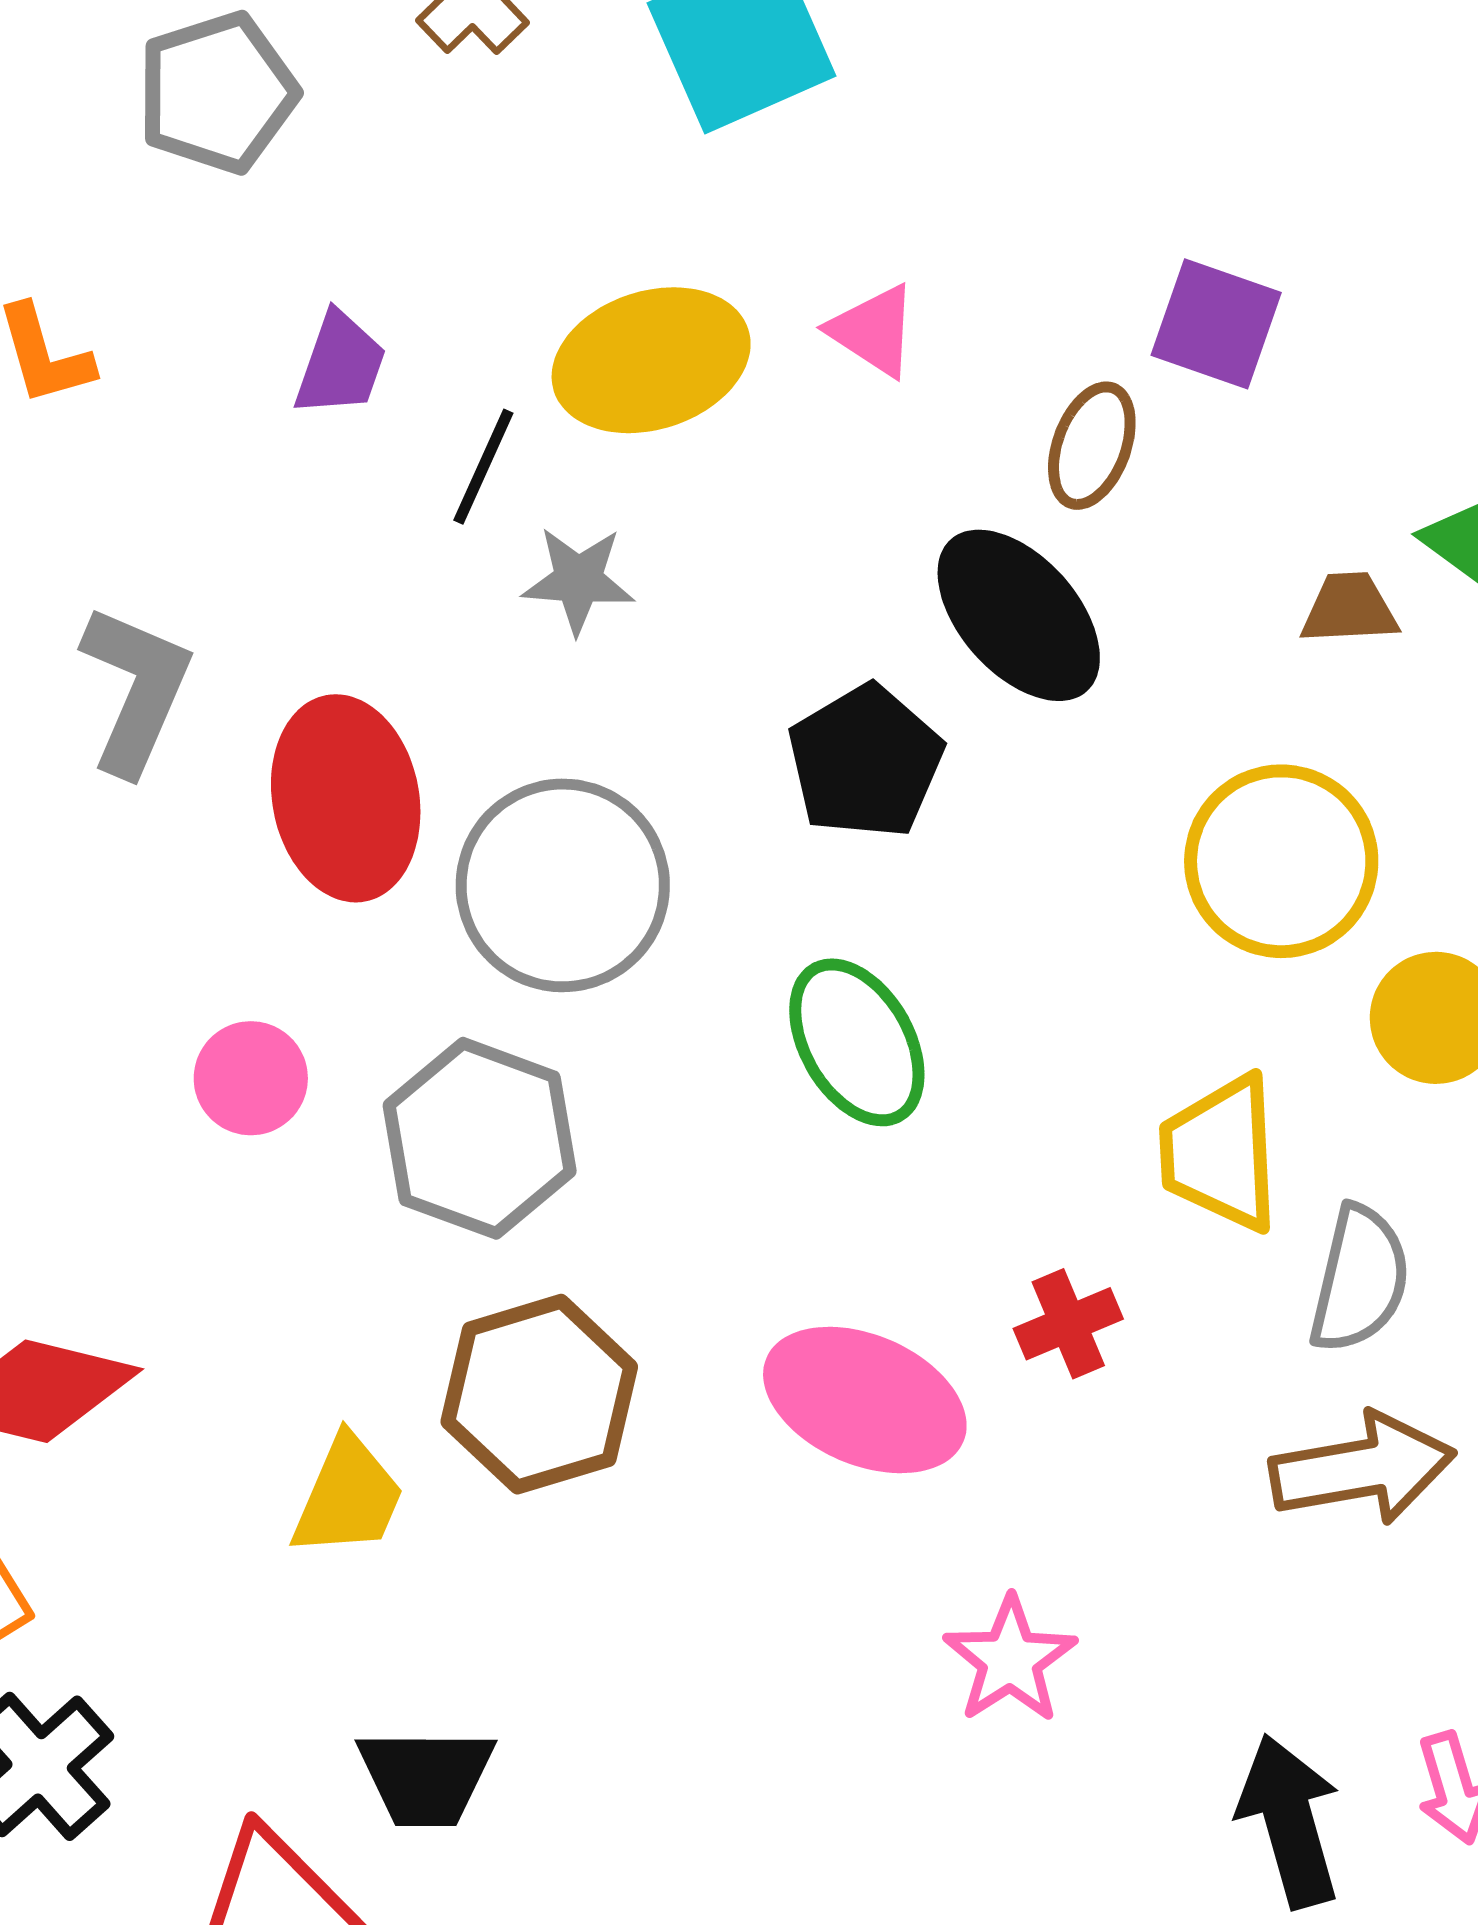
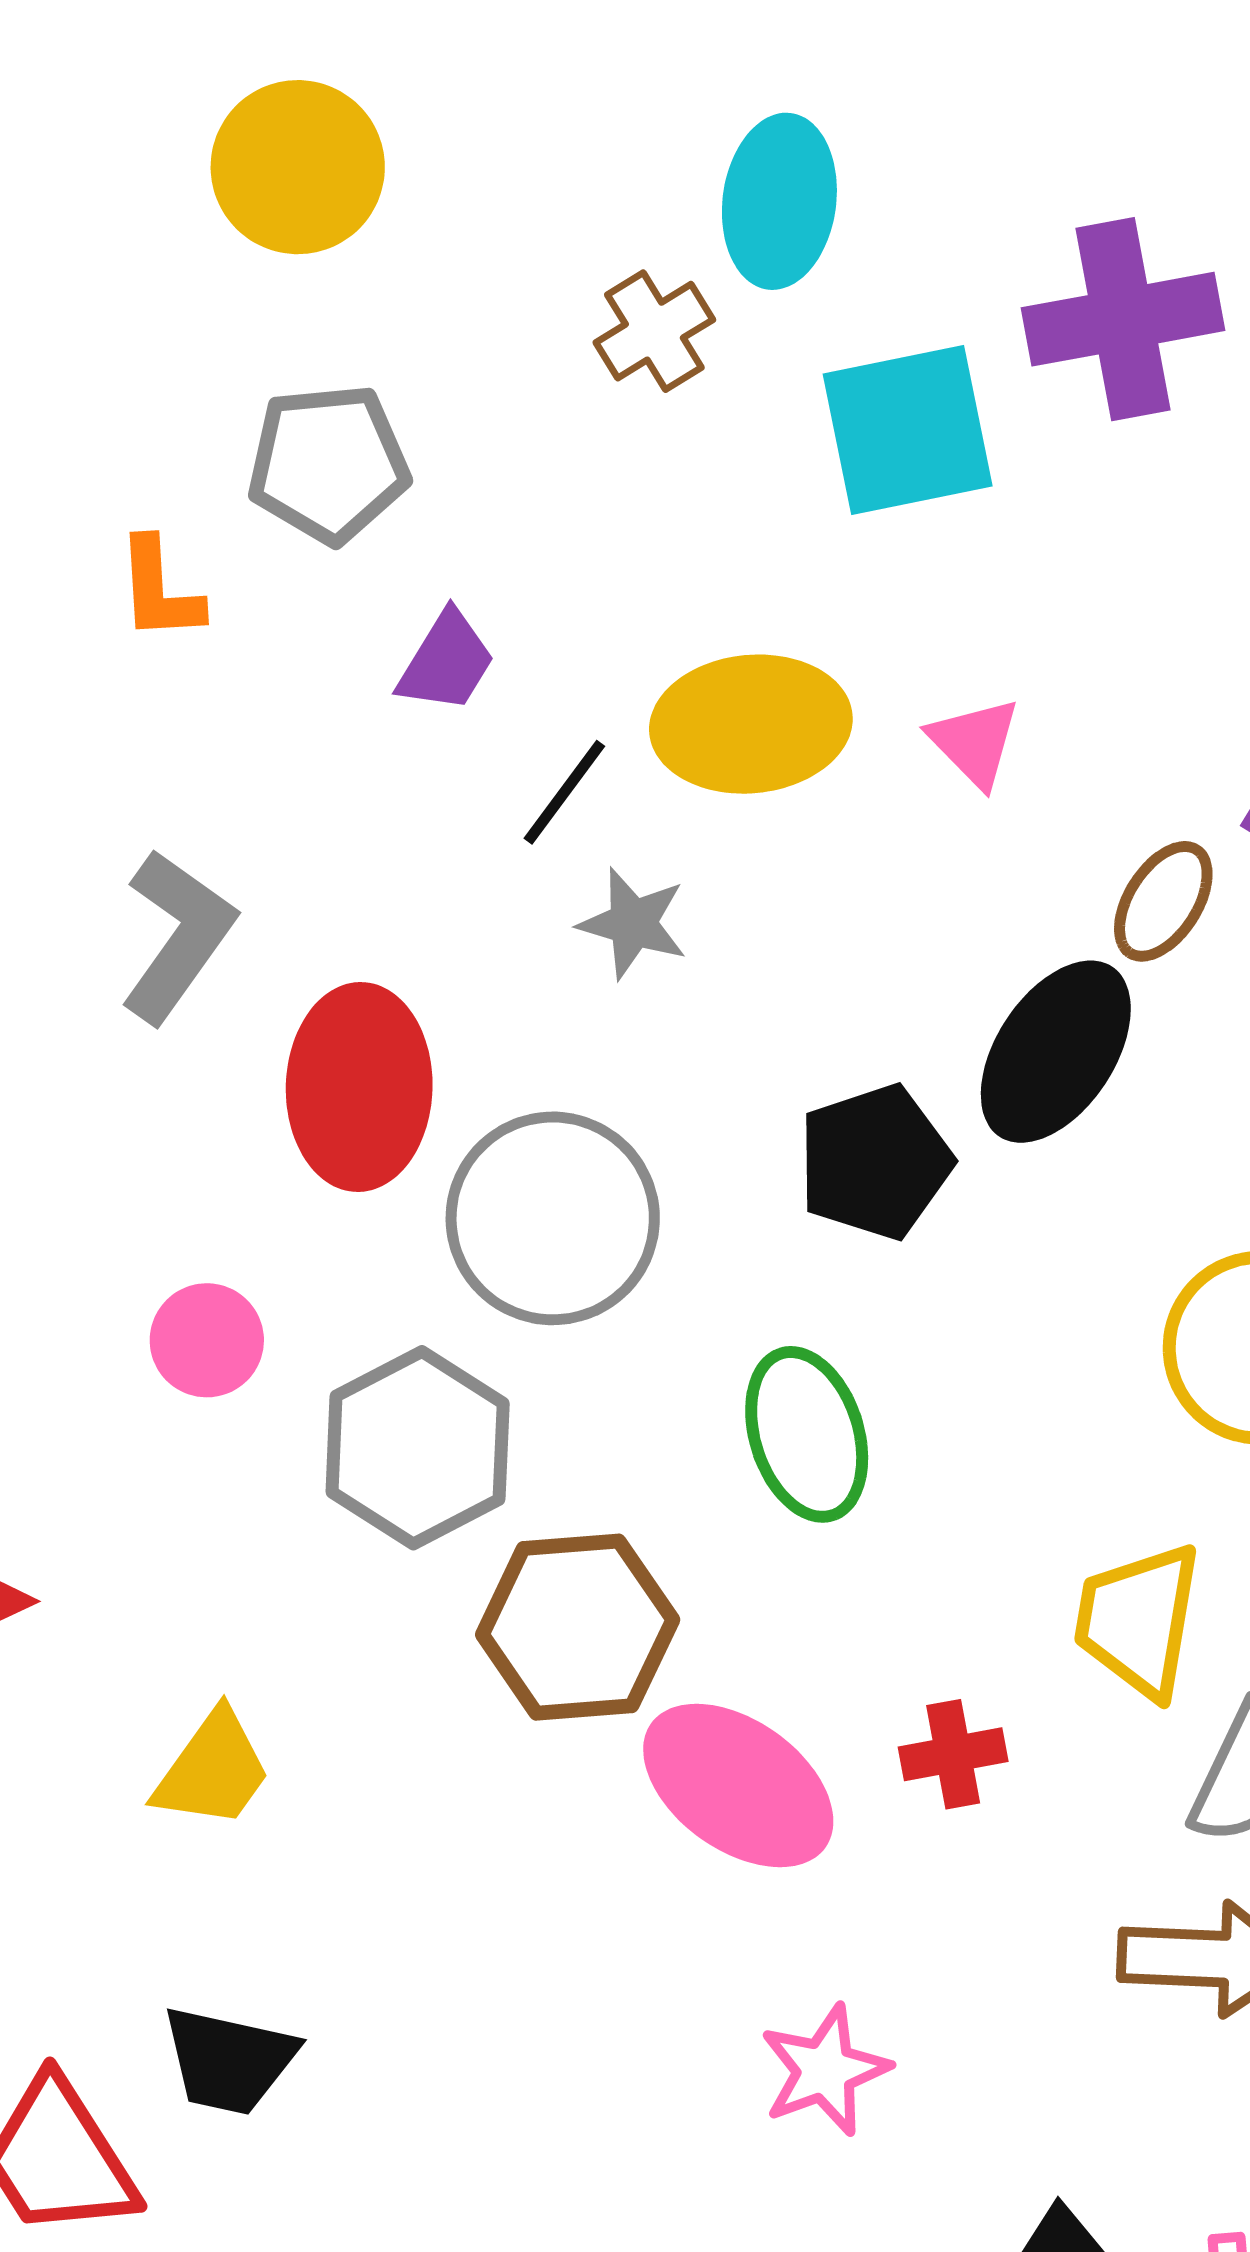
gray pentagon: (217, 93) -> (328, 464), moved
black ellipse: (1019, 615) -> (1056, 1052), turned 63
brown hexagon: (539, 1394) -> (578, 1627), moved

